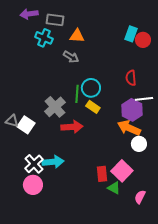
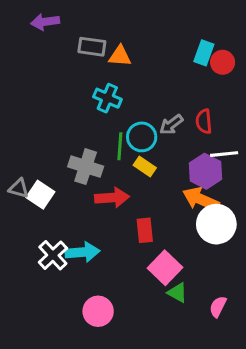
gray rectangle: (55, 20) -> (92, 47), moved
cyan cross: (44, 38) -> (107, 98), moved
gray arrow: (71, 57) -> (171, 125), moved, turned 112
gray cross: (55, 107) -> (86, 167), turned -30
white circle: (139, 144) -> (216, 224), size x1.6
pink square: (122, 171) -> (165, 268), moved
red rectangle: (102, 174) -> (145, 230), moved
pink circle: (33, 185) -> (98, 311), moved

